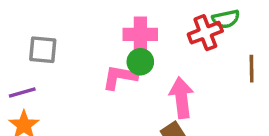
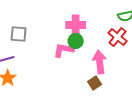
red cross: (205, 33) -> (118, 37), moved, turned -30

